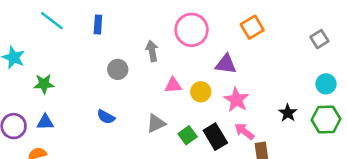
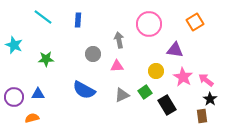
green star: (44, 84) -> (46, 59), moved
pink triangle: (173, 85) -> (117, 66), moved
black star: (288, 113) -> (210, 99), moved
blue semicircle: (106, 117) -> (84, 90), size x1.6
pink arrow: (244, 131) -> (206, 80), moved
green square: (188, 135) -> (145, 92), moved

